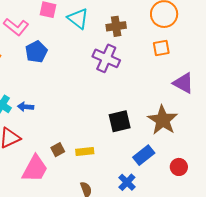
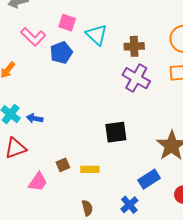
blue pentagon: (36, 52) -> (61, 53), moved
purple cross: (106, 58) -> (136, 78), moved
black square: (120, 121) -> (116, 132), moved
pink trapezoid: (35, 169) -> (38, 182), size x0.7

